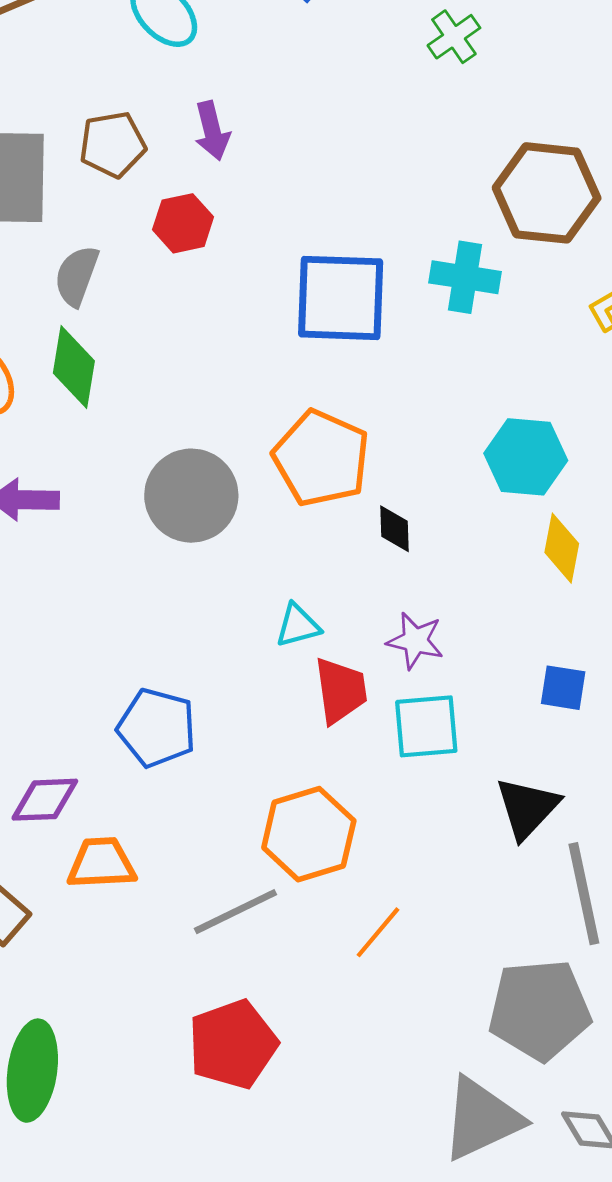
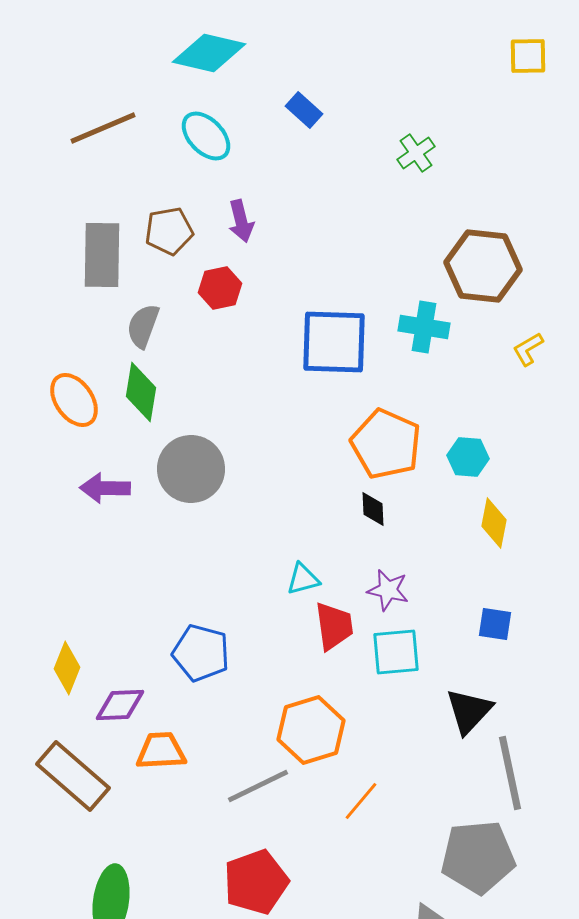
cyan hexagon: (526, 457) -> (468, 457), size x0.7
orange pentagon: (321, 458) -> (386, 444), moved
gray circle: (191, 496) -> (191, 469), moved

